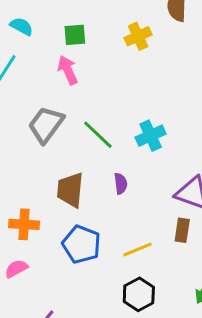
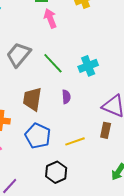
pink arrow: (68, 70) -> (50, 18), moved
black hexagon: (139, 294) -> (56, 172), moved

